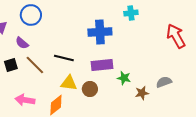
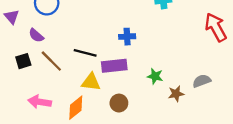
blue cross: (100, 32) -> (127, 37), moved, size x0.6
purple rectangle: (102, 65) -> (114, 66), moved
brown circle: (90, 89) -> (119, 103), moved

